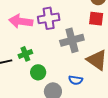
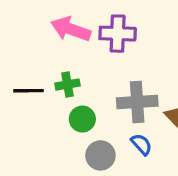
gray cross: (72, 40) -> (137, 102), moved
blue semicircle: (76, 80) -> (141, 144), turned -152

